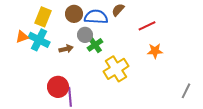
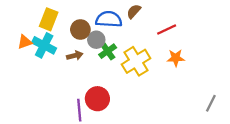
brown circle: (74, 14) -> (80, 30), moved
yellow cross: (116, 69) -> (136, 61), moved
red circle: (58, 87) -> (97, 99), moved

